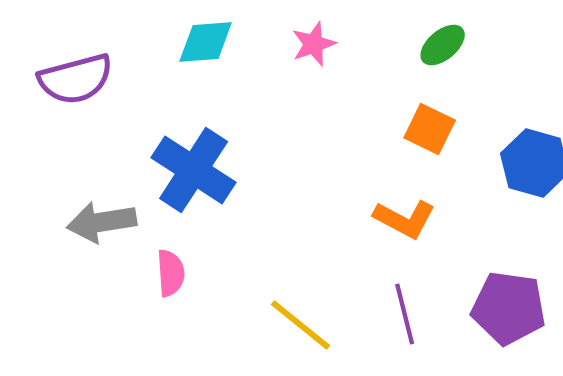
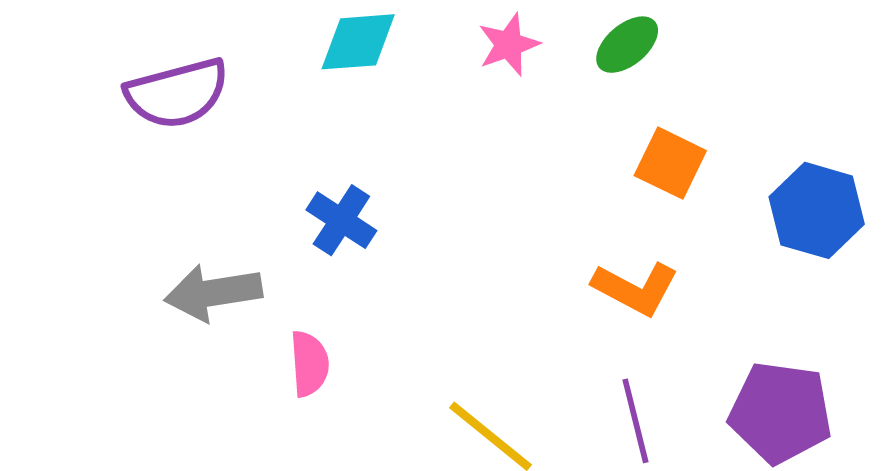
green ellipse: (443, 45) -> (627, 45), moved
blue cross: (194, 170) -> (341, 220), size x0.6

